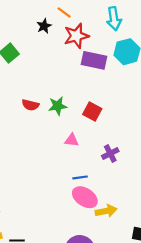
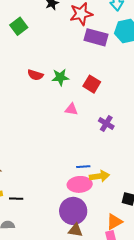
purple cross: (110, 153) -> (106, 124), turned -35
blue line: (80, 177) -> (83, 167), moved
pink ellipse: (85, 197) -> (80, 184), moved, turned -40

